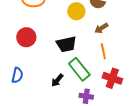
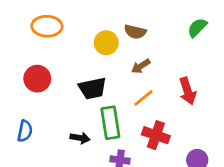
orange line: (103, 51) -> (143, 98), turned 63
green rectangle: (79, 69) -> (110, 123), turned 30
black arrow: (57, 80) -> (80, 138), turned -120

